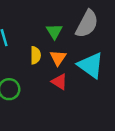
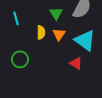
red triangle: (59, 82) -> (76, 63), moved

